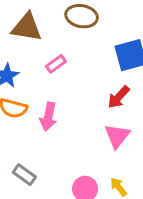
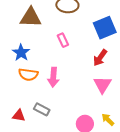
pink rectangle: (56, 64) -> (63, 40), moved, turned -72
gray rectangle: (24, 175) -> (42, 109), moved

